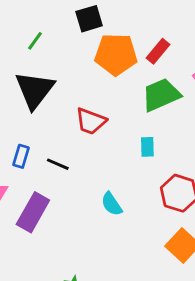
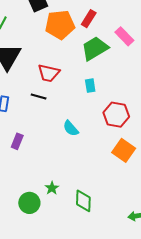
black line: (58, 164) -> (39, 96), moved
purple rectangle: (33, 212) -> (17, 141), size x0.6

